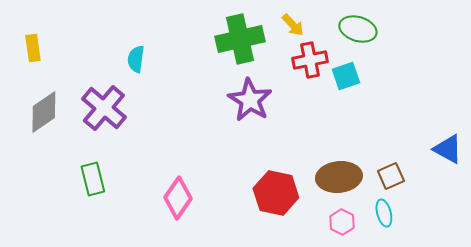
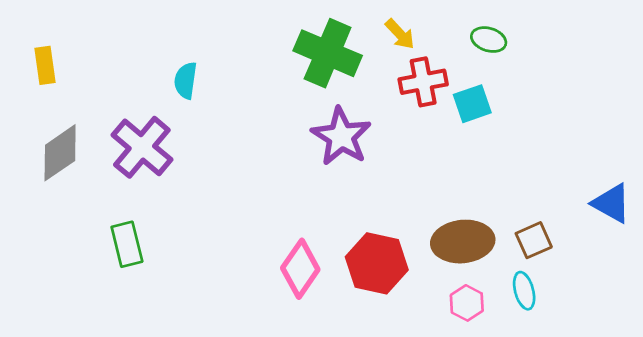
green ellipse: (358, 29) -> (489, 40), size x0.7
green cross: (240, 39) -> (328, 53), turned 36
pink diamond: (178, 198) -> (300, 269), moved

